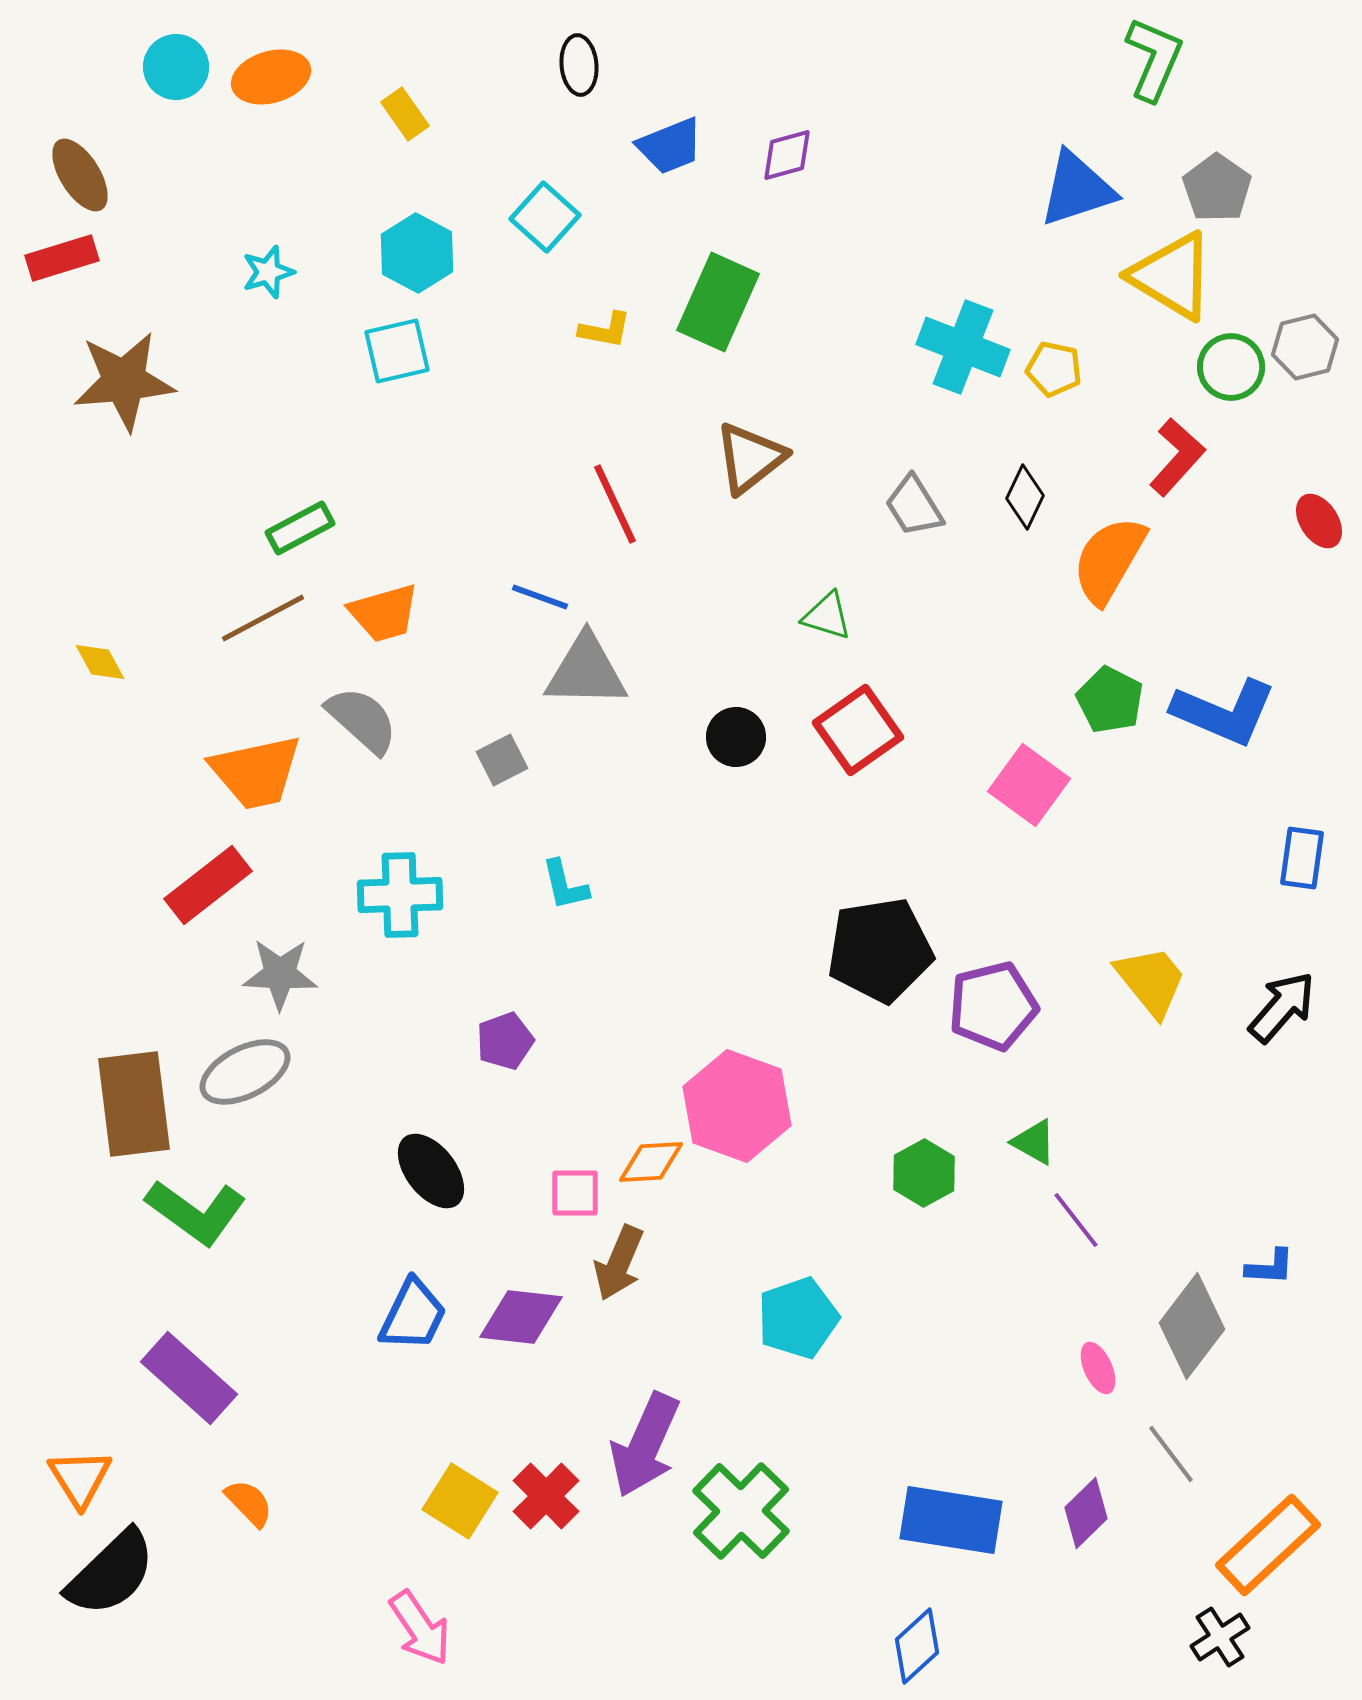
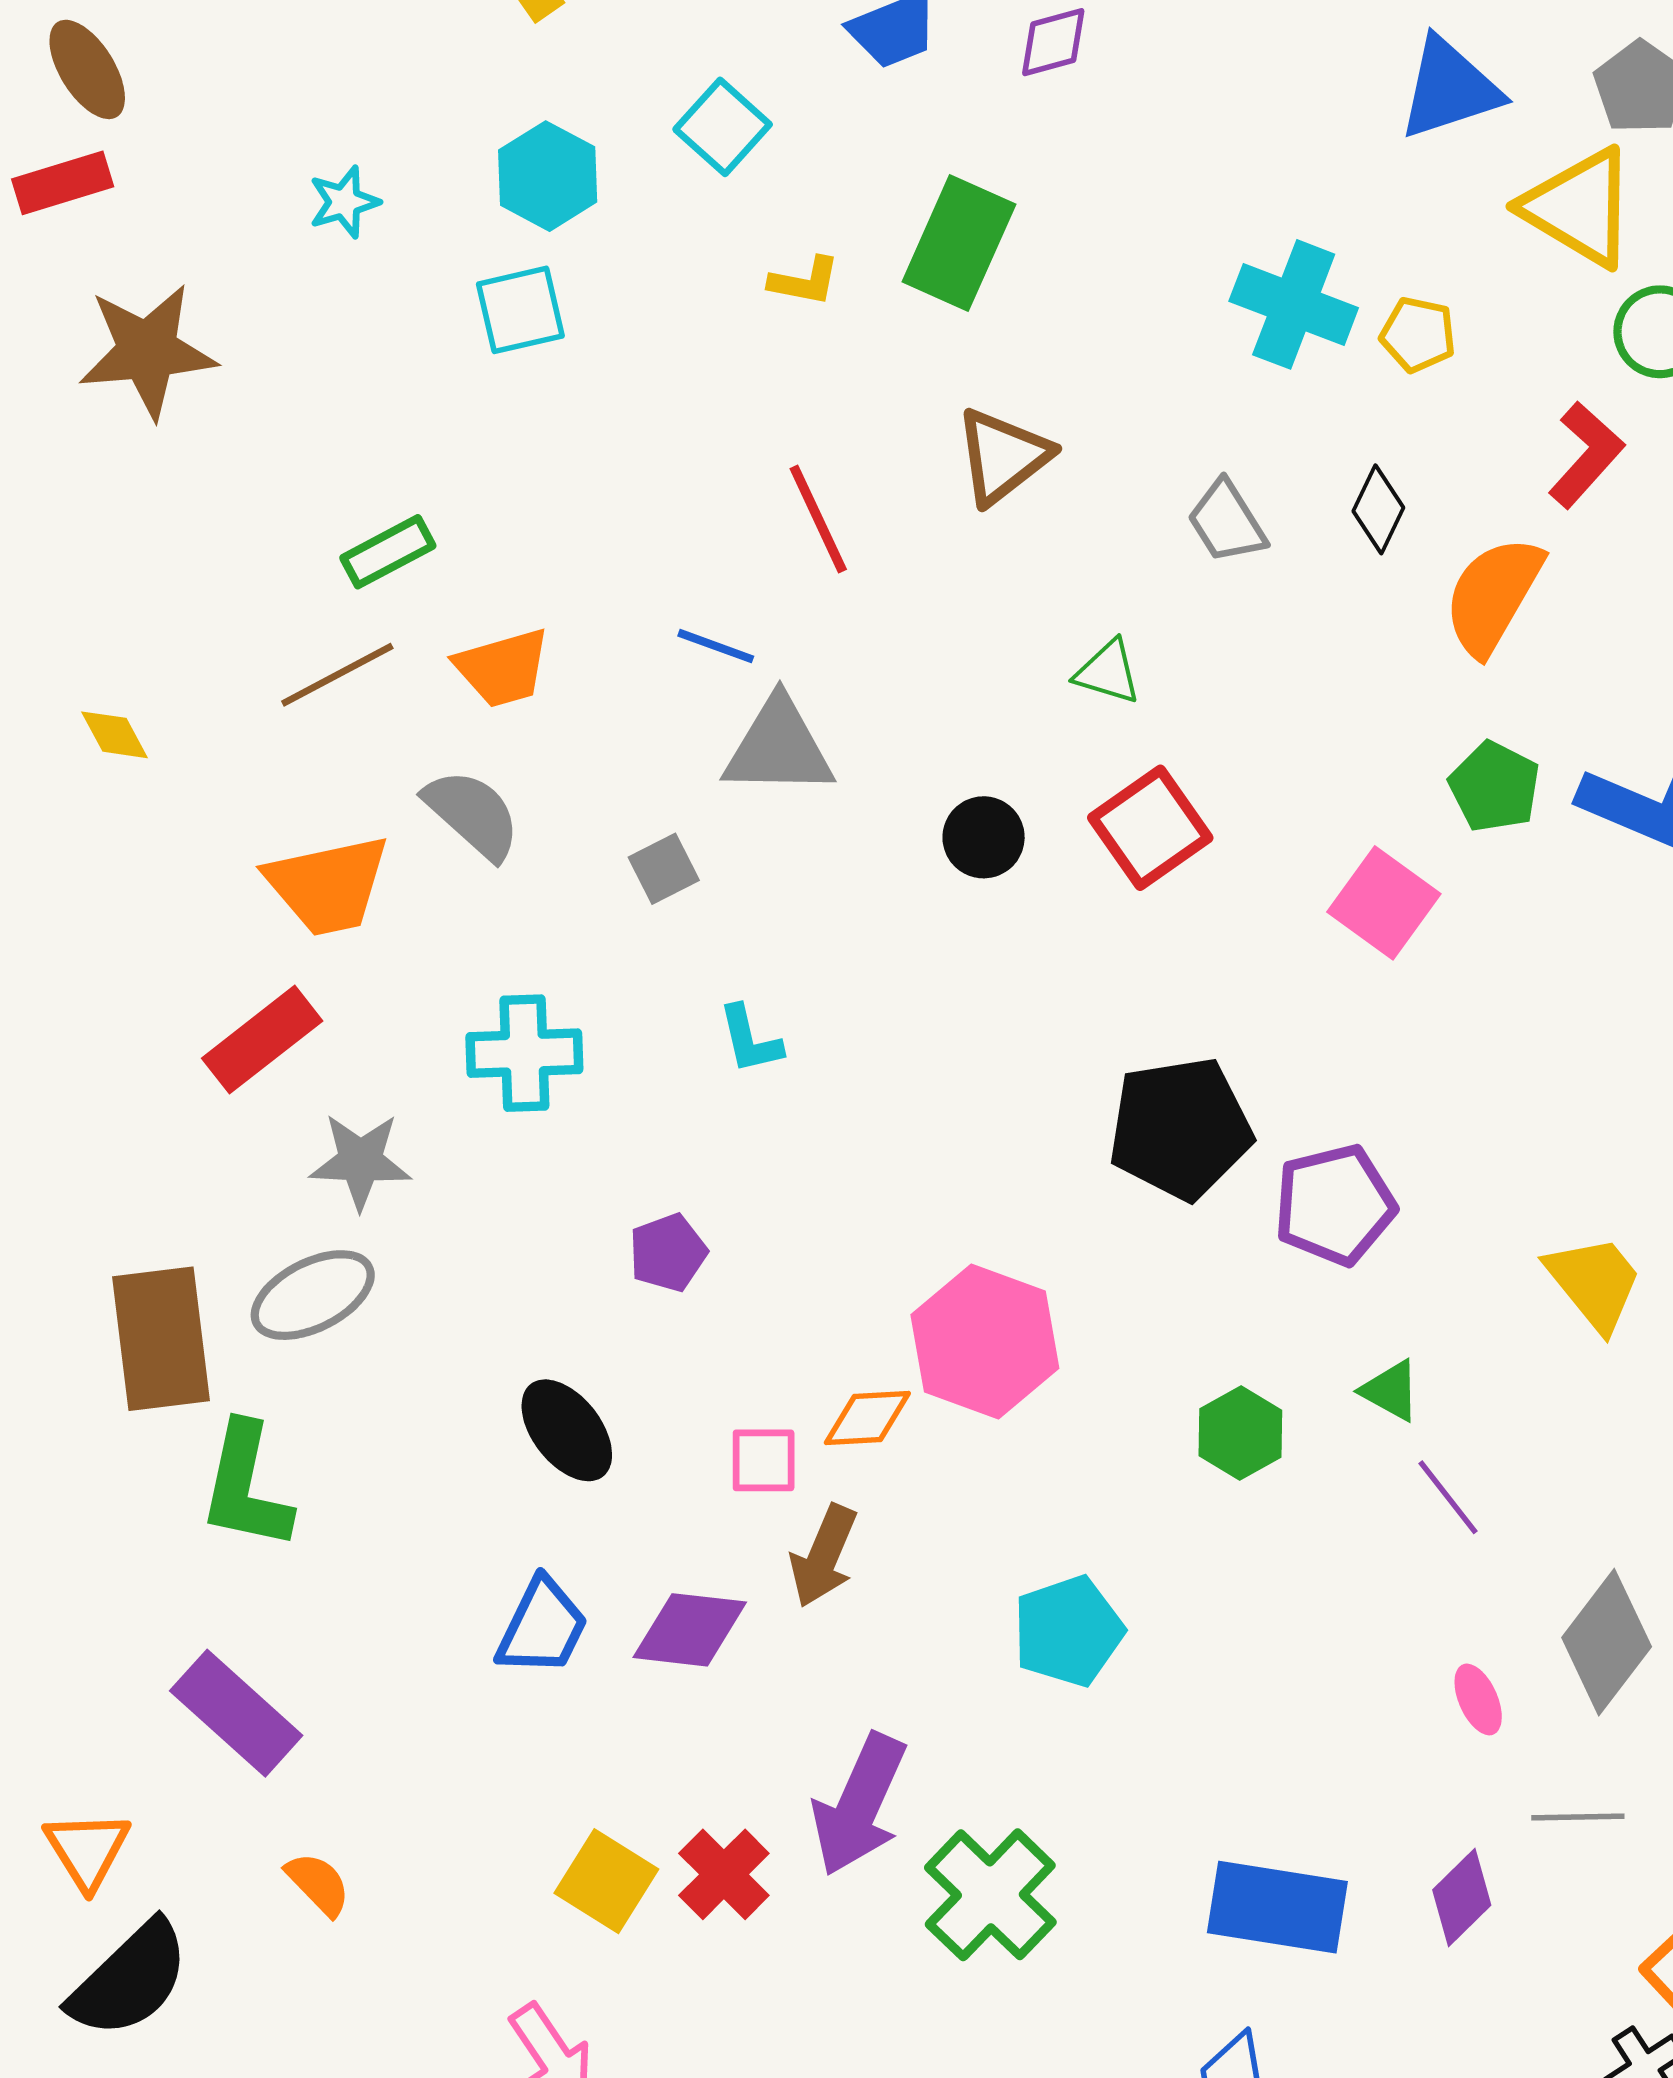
yellow trapezoid: (1151, 981) -> (1594, 1283), moved
green L-shape: (196, 1212) -> (246, 1486), turned 66
gray line: (1171, 1454) -> (1578, 1817), turned -54

